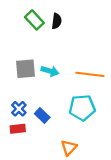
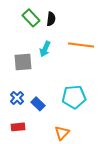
cyan arrow: (50, 71) -> (45, 49), moved, turned 98
orange line: (90, 74) -> (81, 45), moved
red rectangle: (18, 129) -> (18, 127), moved

